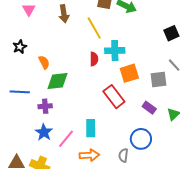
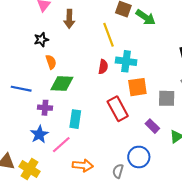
brown arrow: (64, 14) -> (69, 19), moved
black star: (20, 47) -> (41, 40), moved
cyan rectangle: (91, 128) -> (75, 119), moved

